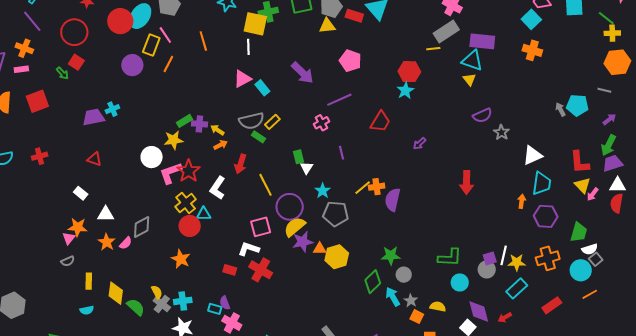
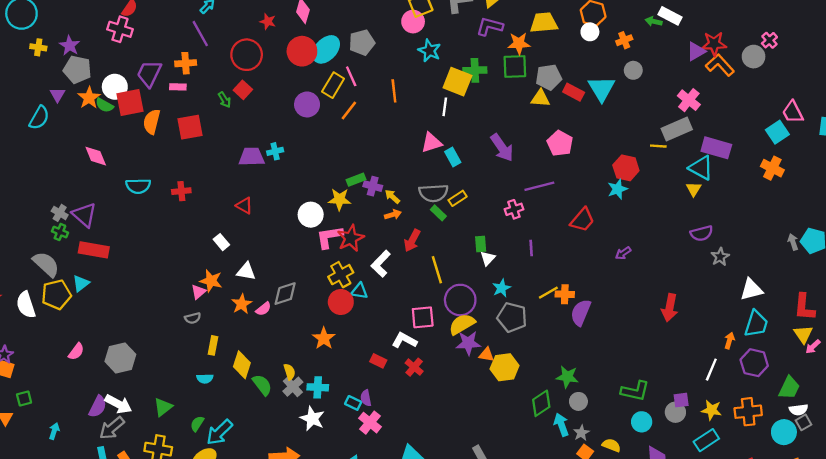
orange cross: (24, 48) -> (186, 63), turned -36
white line: (504, 255) -> (711, 370), moved
red cross: (261, 270) -> (414, 367), size x0.7

